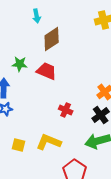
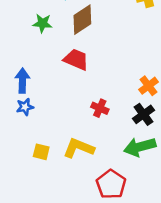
green star: (20, 64) -> (42, 23), moved

